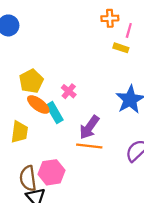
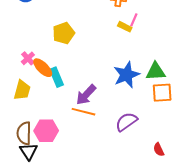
pink line: (129, 30) -> (134, 20), moved
yellow pentagon: (31, 81) -> (64, 33), moved
pink cross: (69, 91) -> (28, 58), moved

